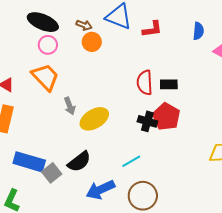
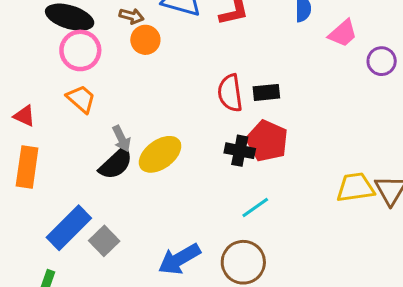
pink circle: (48, 45) -> (80, 50), size x1.4
orange trapezoid: (45, 77) -> (81, 99), size x0.7
cyan line: (131, 161) -> (255, 208), moved
blue rectangle: (29, 162) -> (69, 228), turned -56
black semicircle: (79, 162) -> (116, 164), moved

